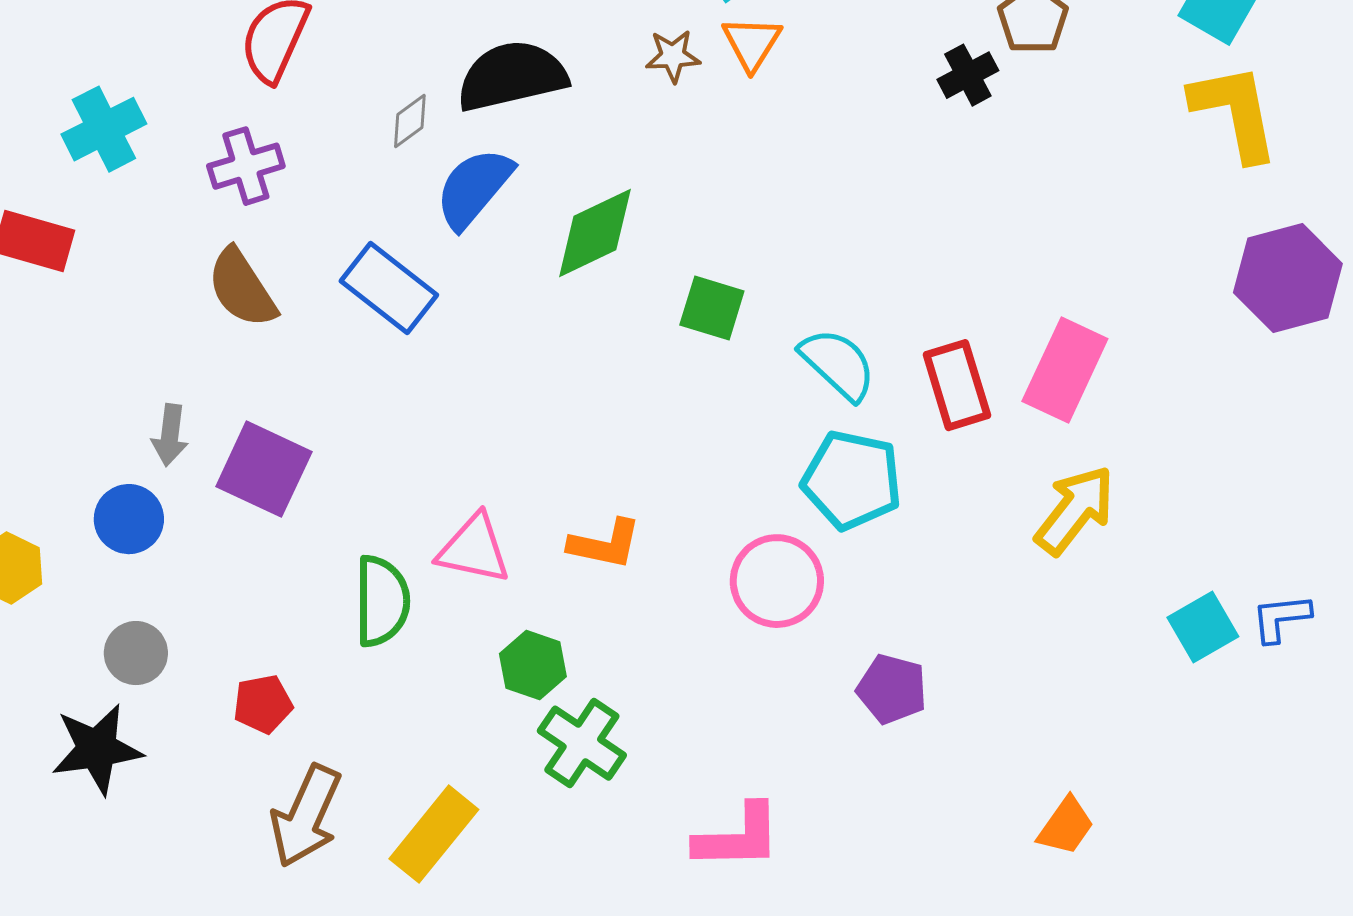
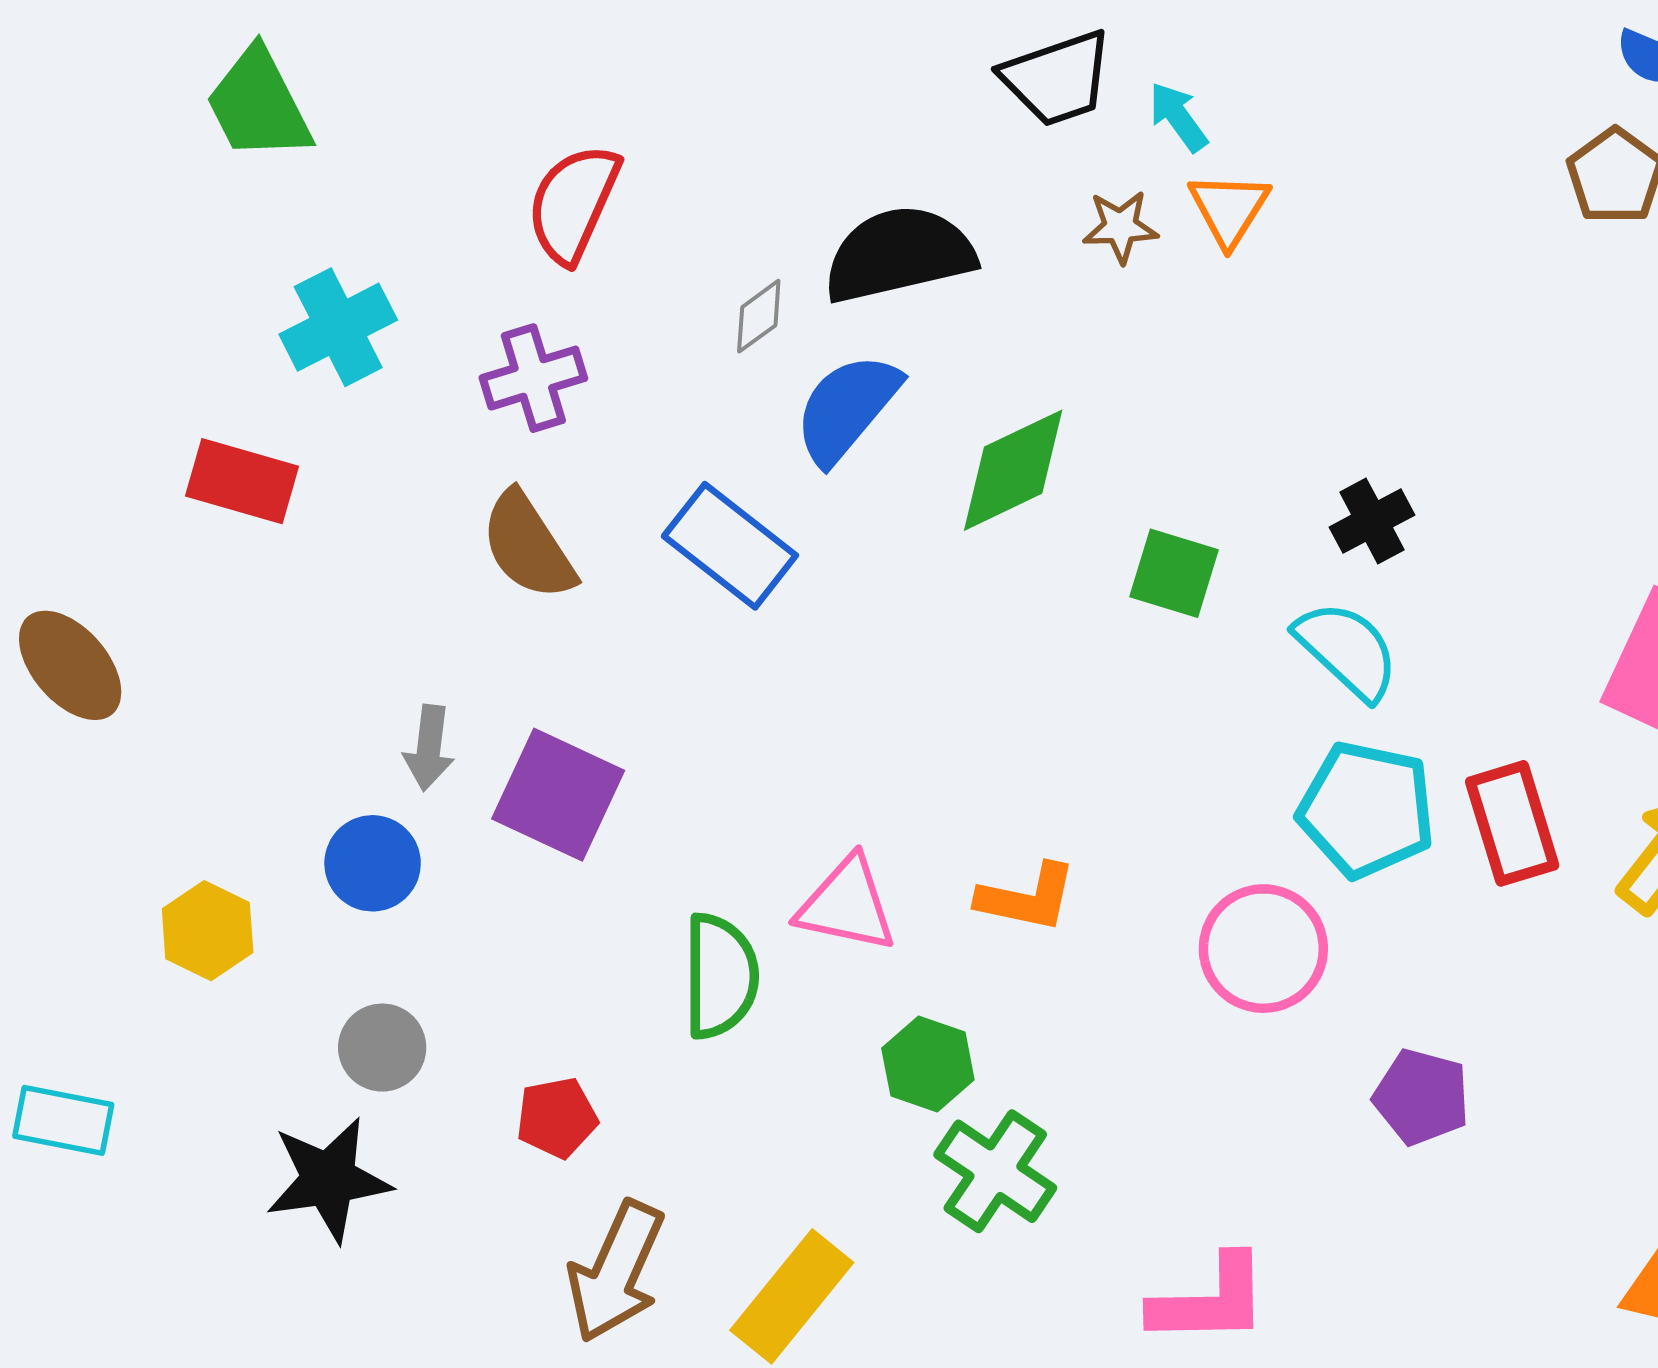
black cross: (968, 75) -> (1372, 521), moved
red rectangle: (957, 385) -> (1512, 823), moved

